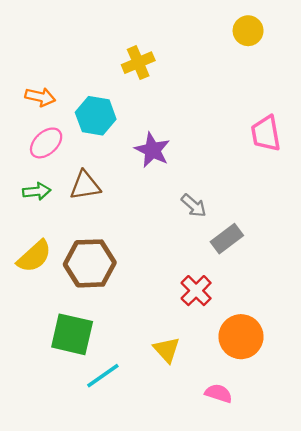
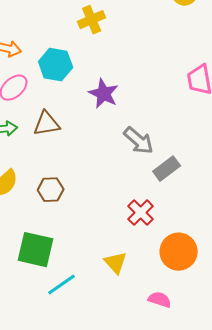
gray arrow: (194, 206) -> (139, 141), size x1.4
brown hexagon: (90, 263) -> (51, 190), size x0.6

